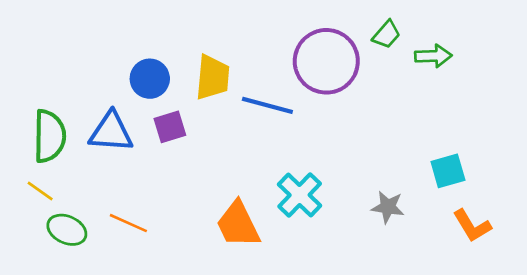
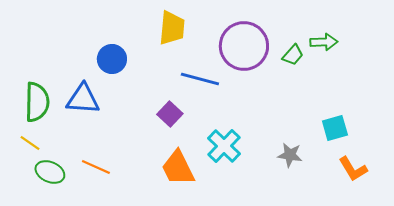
green trapezoid: (386, 35) -> (293, 55), moved
yellow trapezoid: (213, 77) -> (172, 28), moved
purple square: (170, 127) -> (170, 114), moved, turned -30

